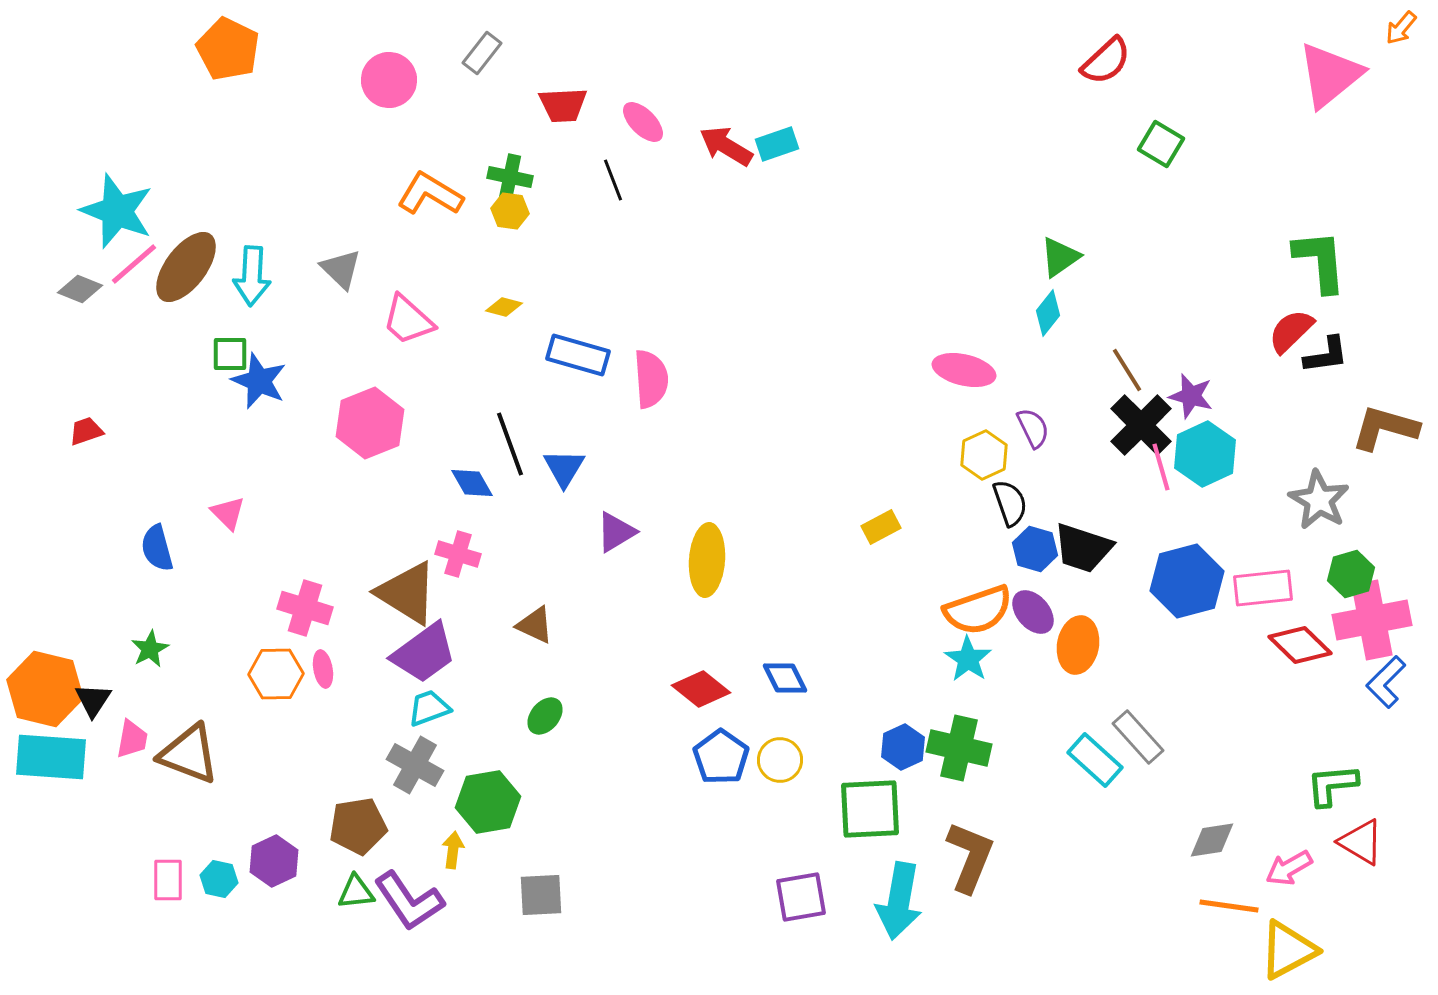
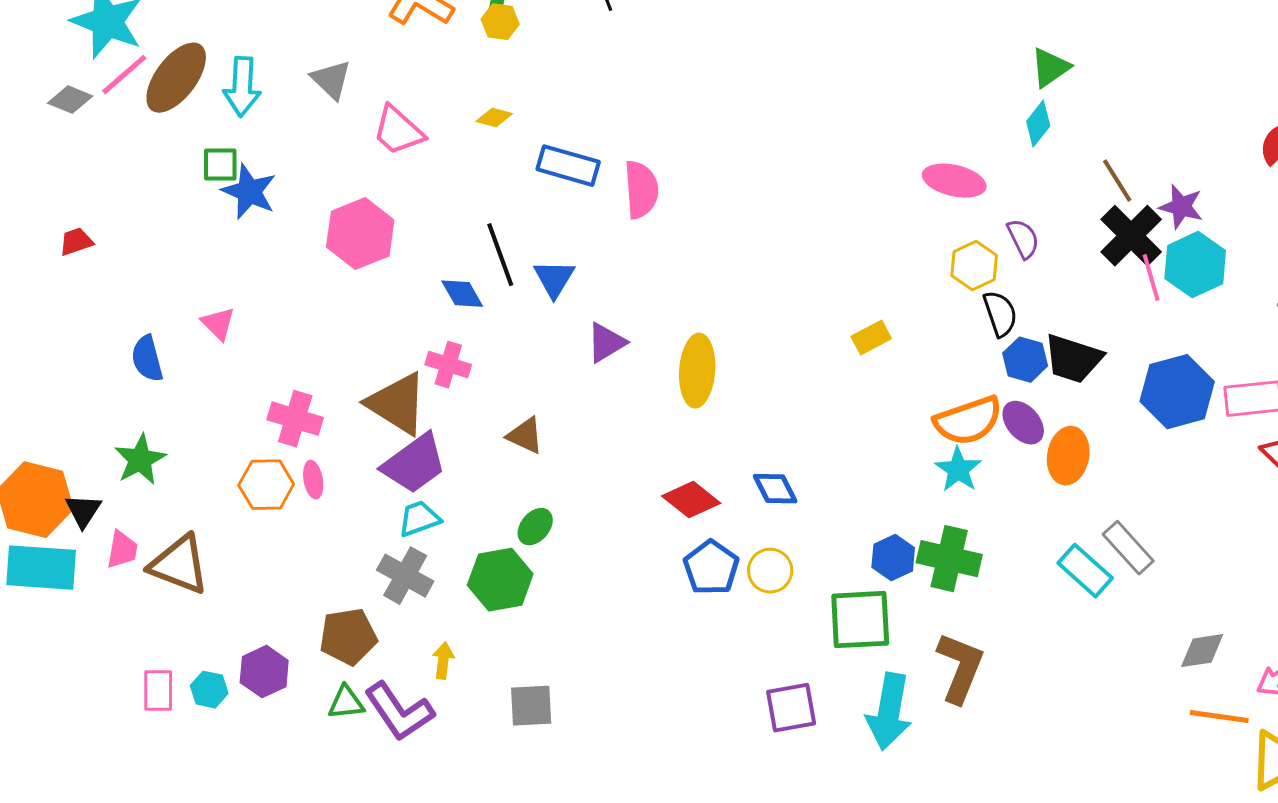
green star: (150, 649) -> (140, 460), size x1.4
green hexagon: (488, 802) -> (500, 580), moved

